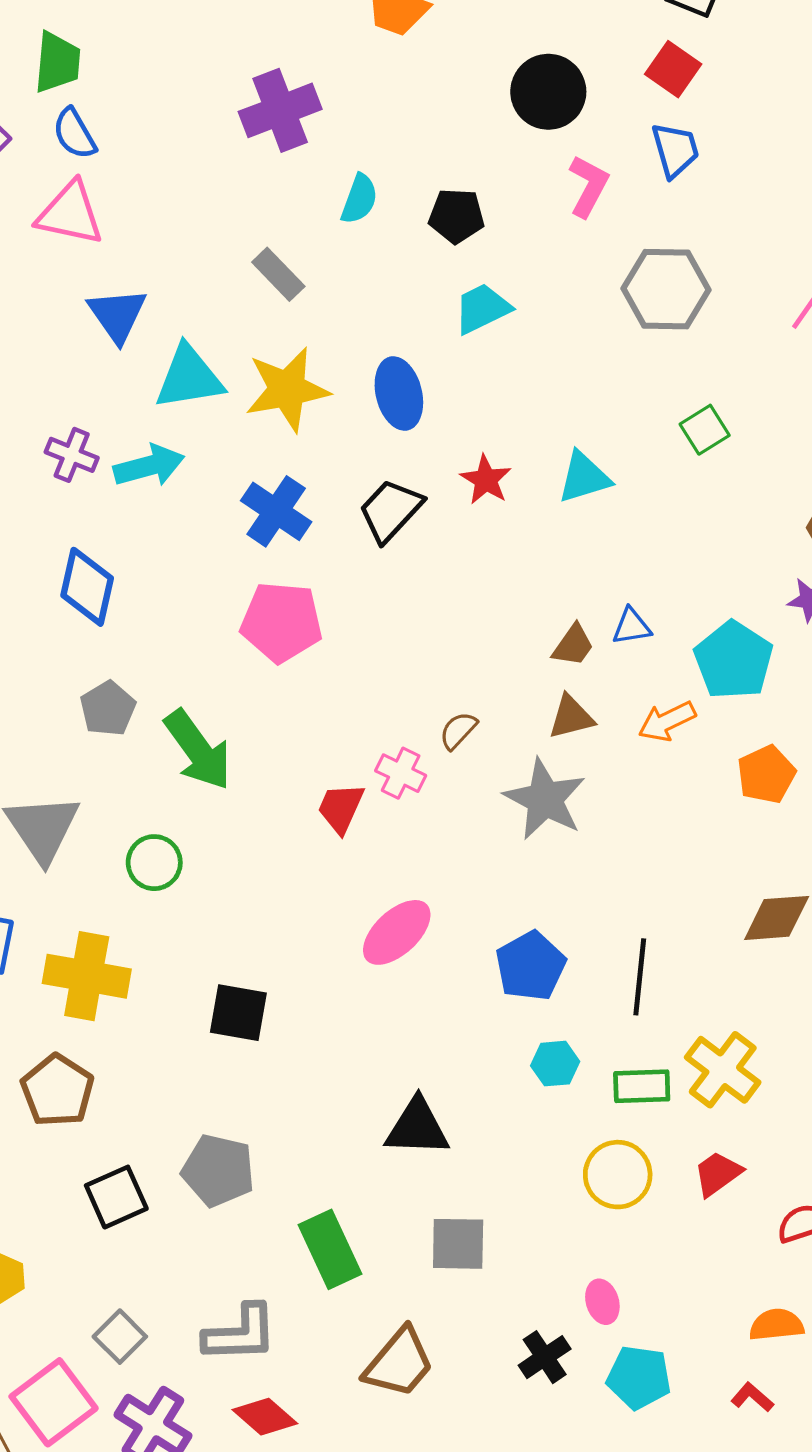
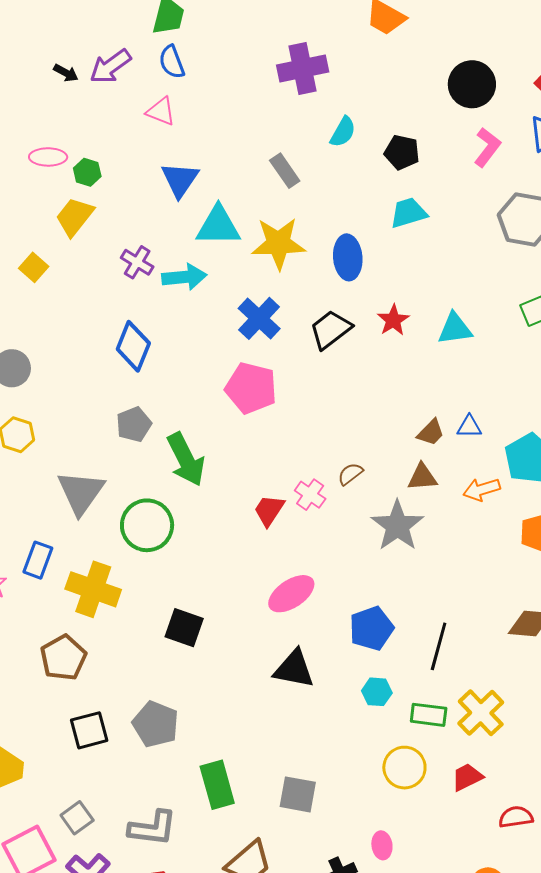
pink triangle: (70, 214) -> (161, 111), size x0.7
green circle: (154, 863) -> (147, 525), size x1.5
black triangle: (417, 1127) -> (294, 669), moved

